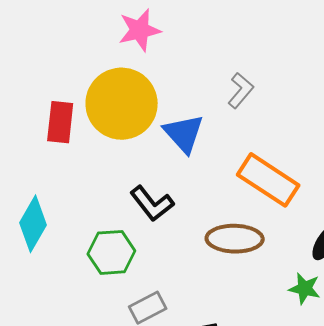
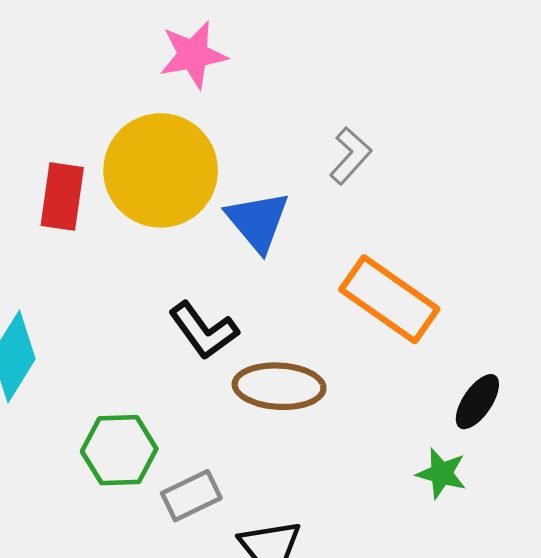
brown ellipse: (235, 239) -> (279, 386), moved
green hexagon: (111, 252) -> (119, 450), moved

